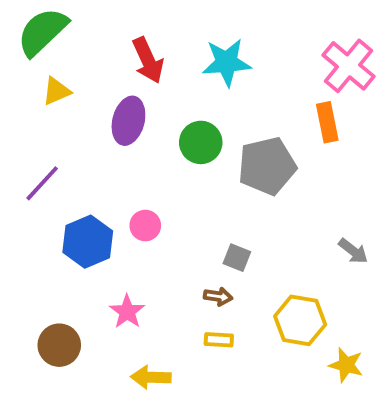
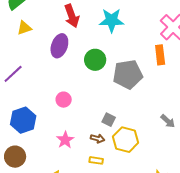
blue hexagon: (88, 242) -> (23, 120), moved
pink star: (127, 312) -> (65, 140), moved
yellow hexagon: (300, 320) -> (126, 140), moved

